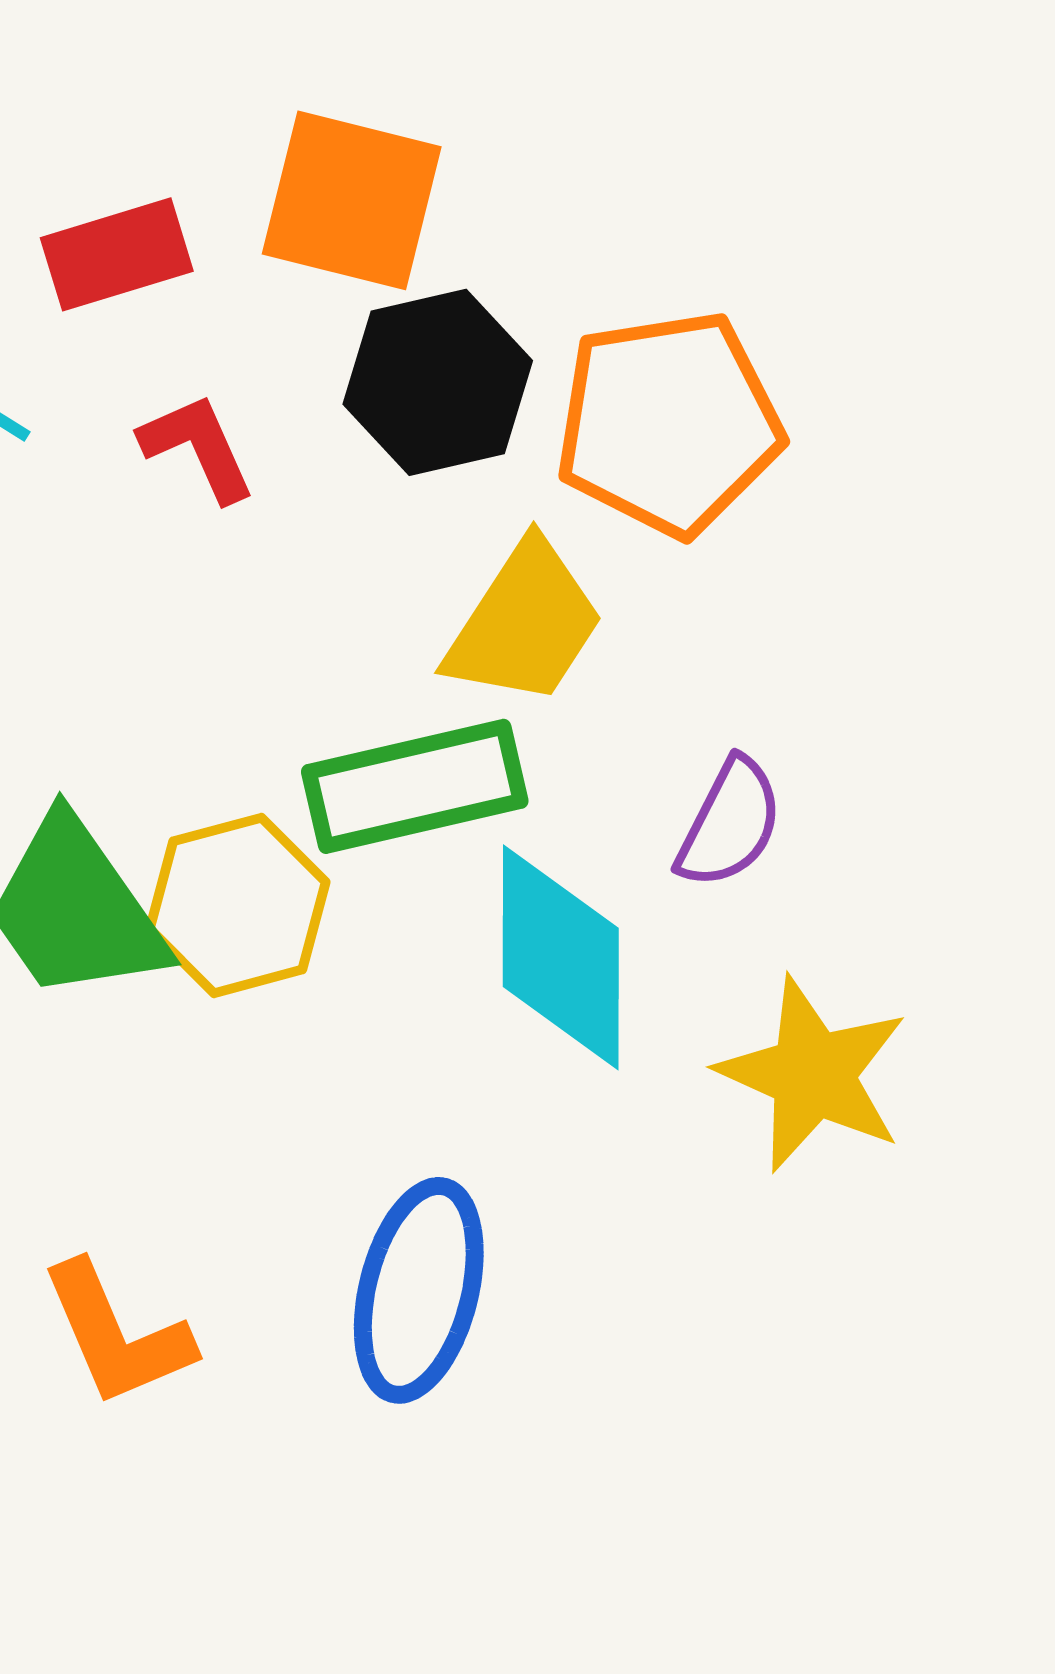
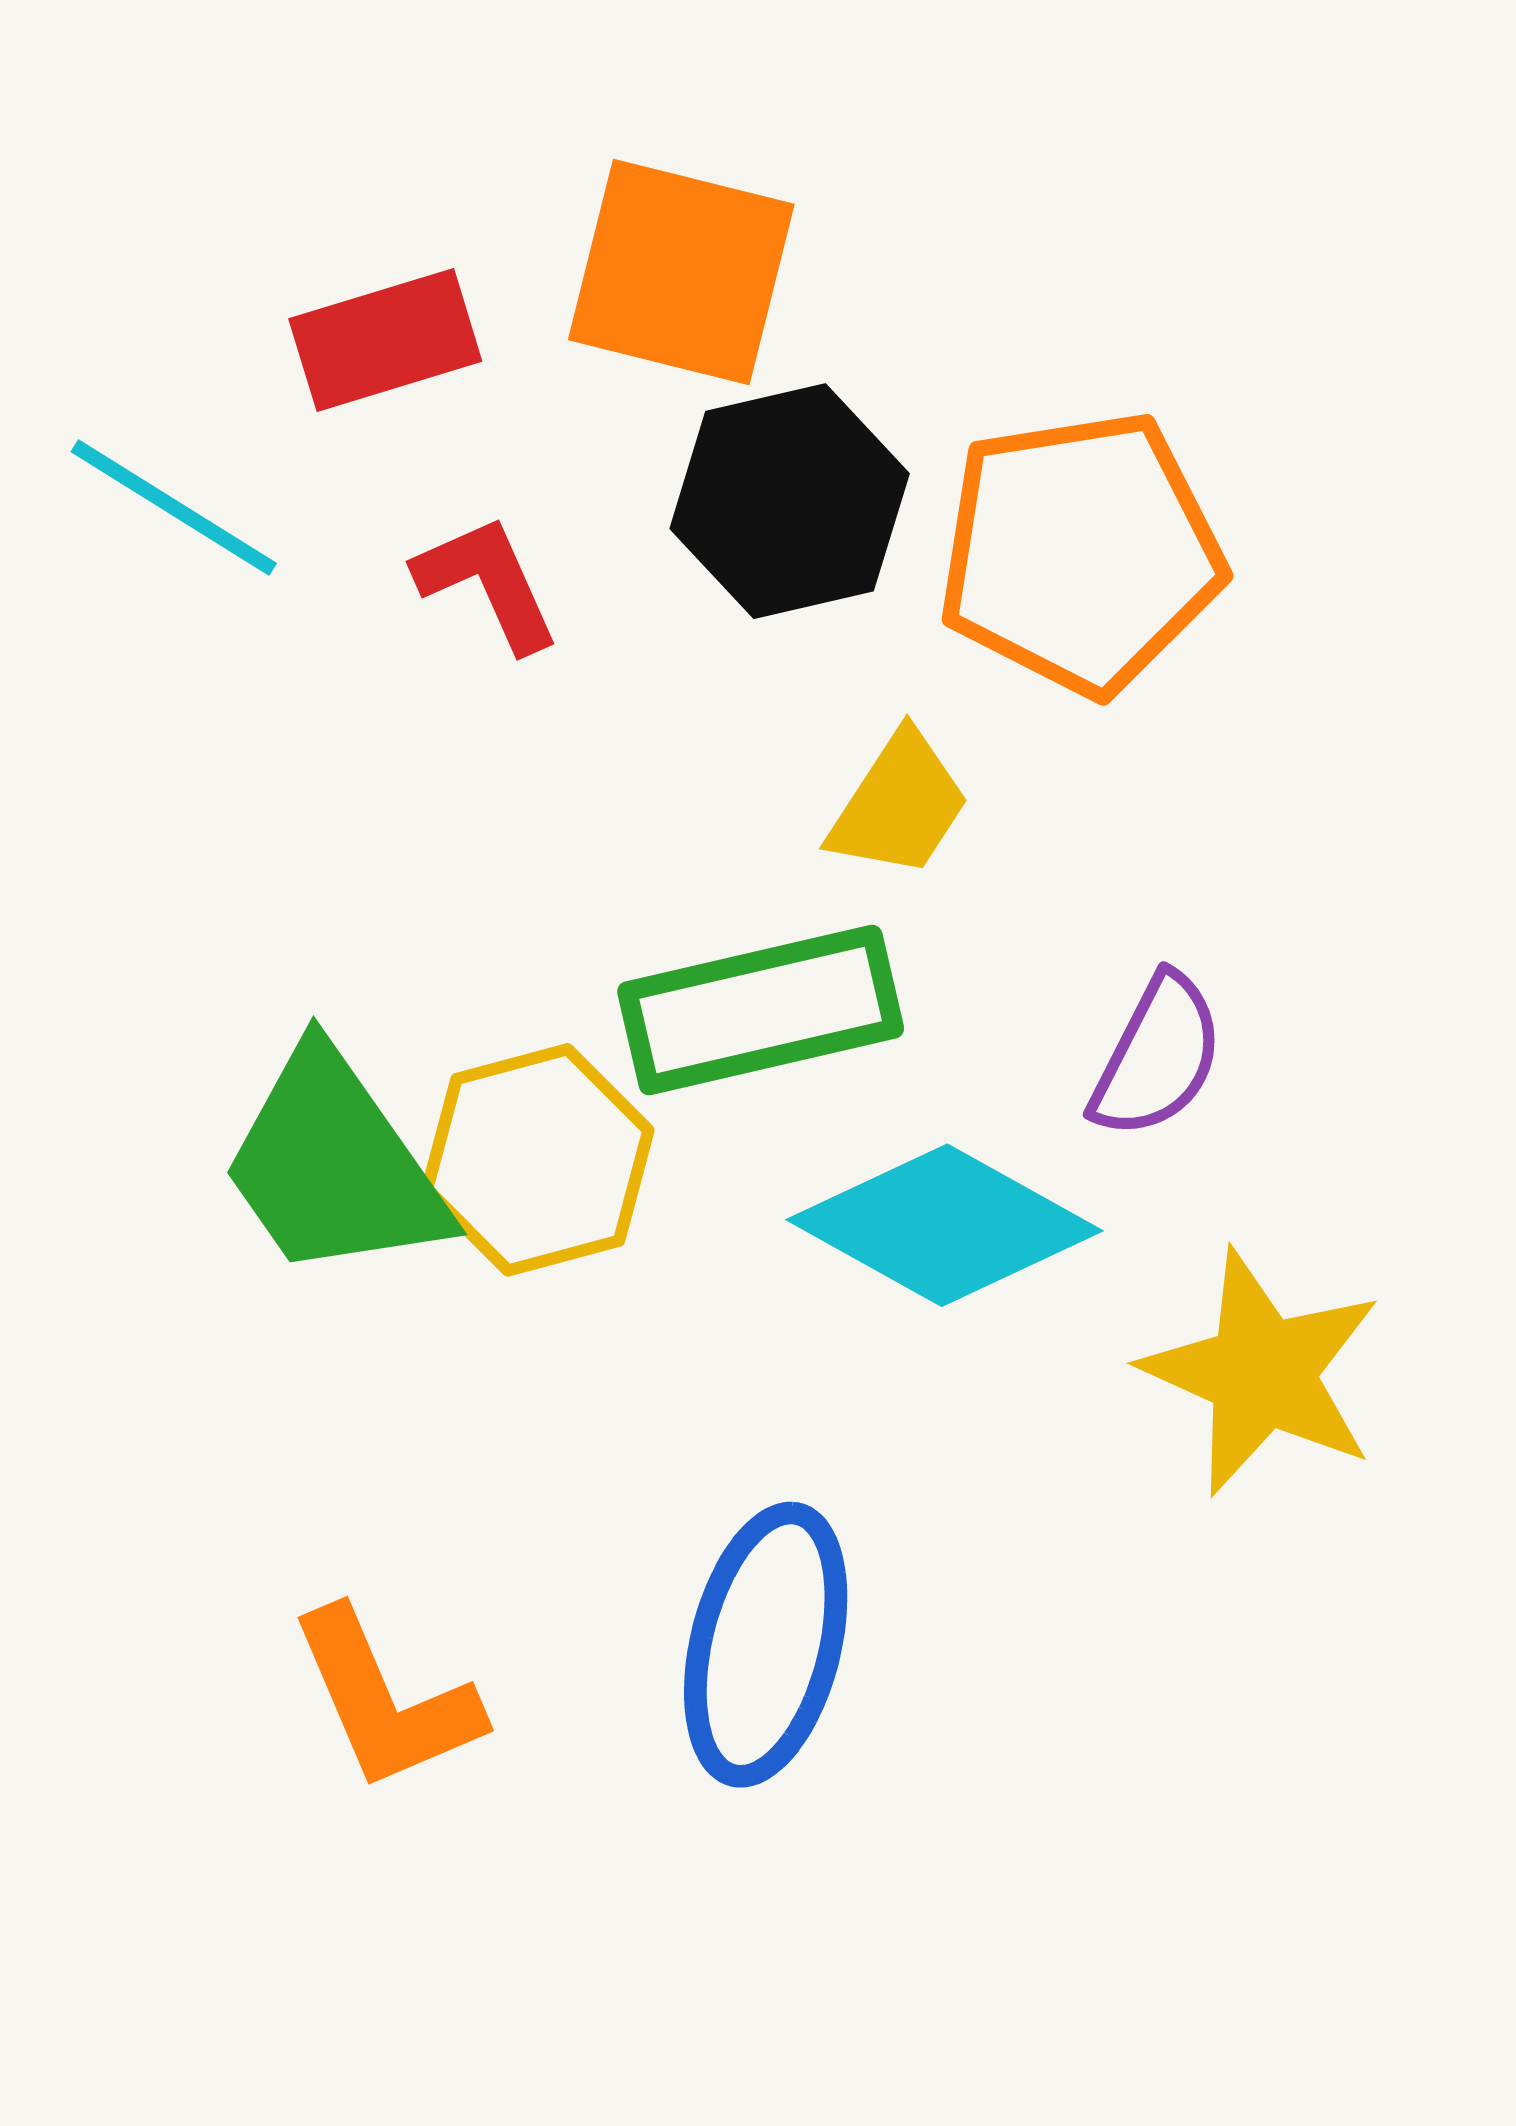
yellow trapezoid: (525, 623) -> (899, 805), size x0.7
cyan diamond: (561, 957) -> (944, 1225), turned -61

